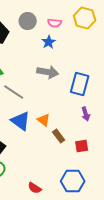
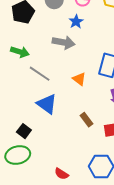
gray arrow: (48, 72) -> (64, 42), moved
orange triangle: (44, 120) -> (79, 79), moved

